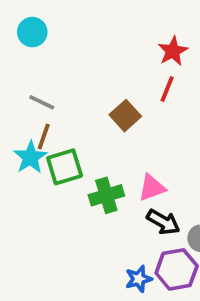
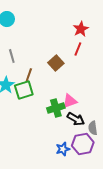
gray line: (42, 102) -> (12, 56), turned 48
brown line: (44, 136) -> (29, 75), moved
green cross: (106, 195) -> (56, 108), moved

